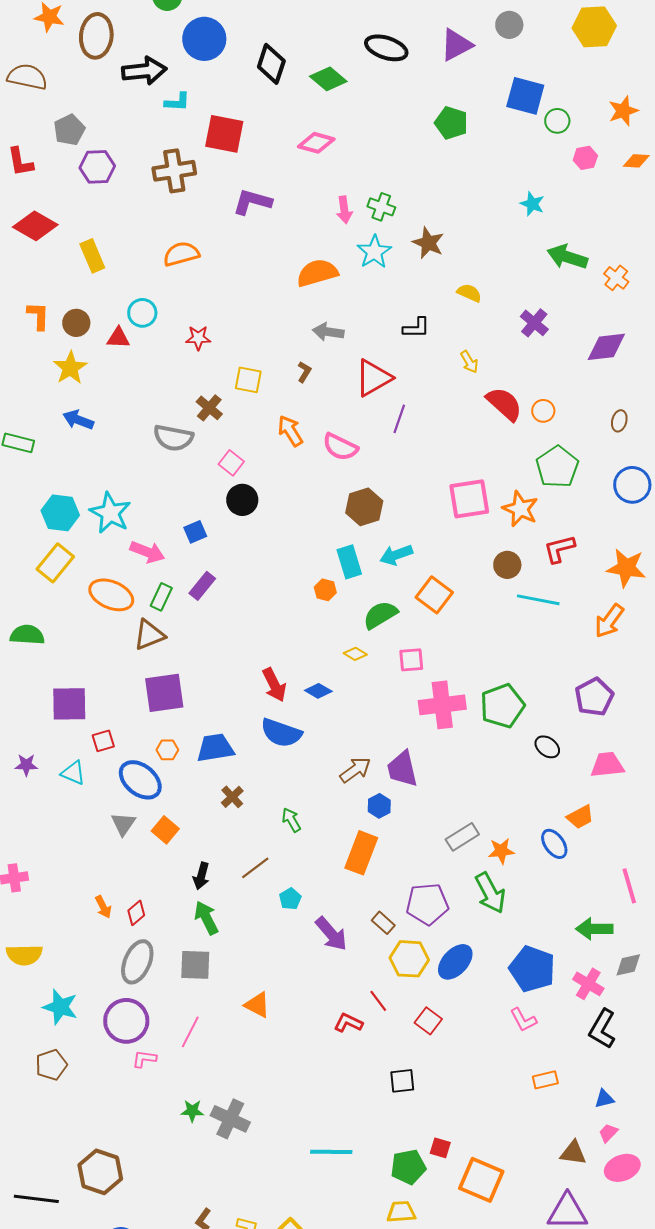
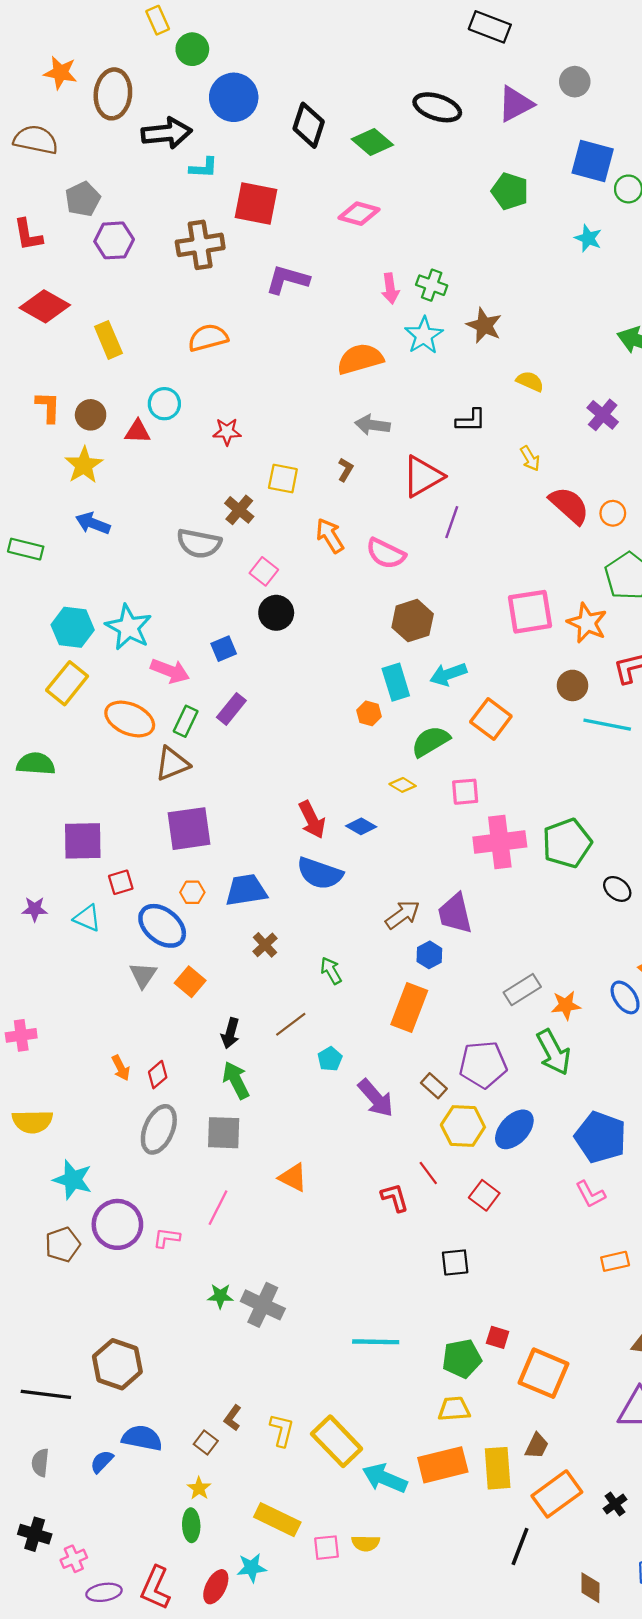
cyan star: (532, 204) -> (588, 238), moved
purple circle: (126, 1021) -> (117, 1224), moved
red L-shape: (348, 1023) -> (395, 1198), turned 48

